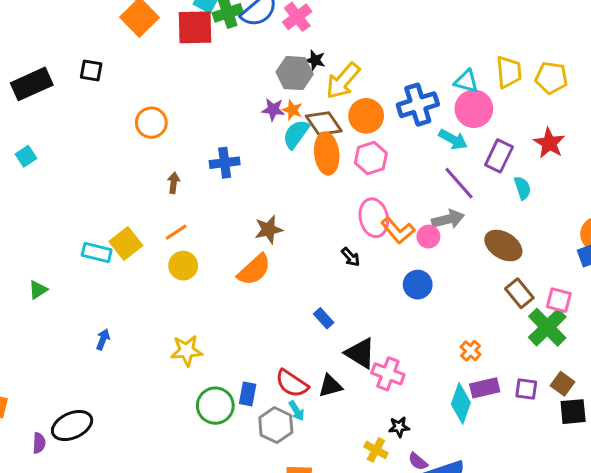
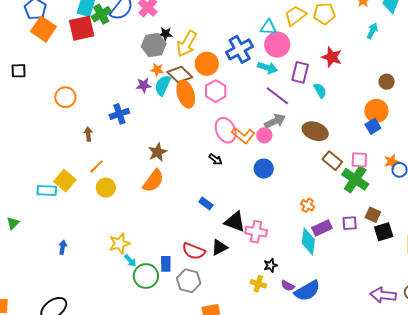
yellow trapezoid: (509, 72) -> (295, 16), turned -110
purple star: (273, 110) -> (144, 85), moved
cyan arrow: (297, 411) -> (130, 260), moved

